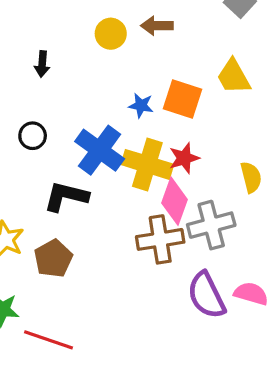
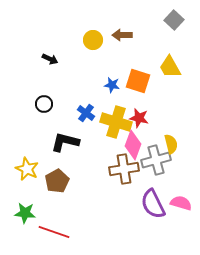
black arrow: (42, 64) -> (50, 59), turned -70
blue cross: (100, 150) -> (86, 113), size x0.6
red star: (184, 158) -> (139, 118), turned 30
yellow semicircle: (251, 177) -> (171, 144), moved

